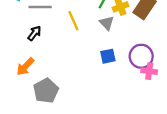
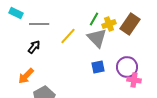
yellow line: (73, 21) -> (68, 36), turned 66
gray triangle: (107, 23) -> (97, 38), size x1.5

